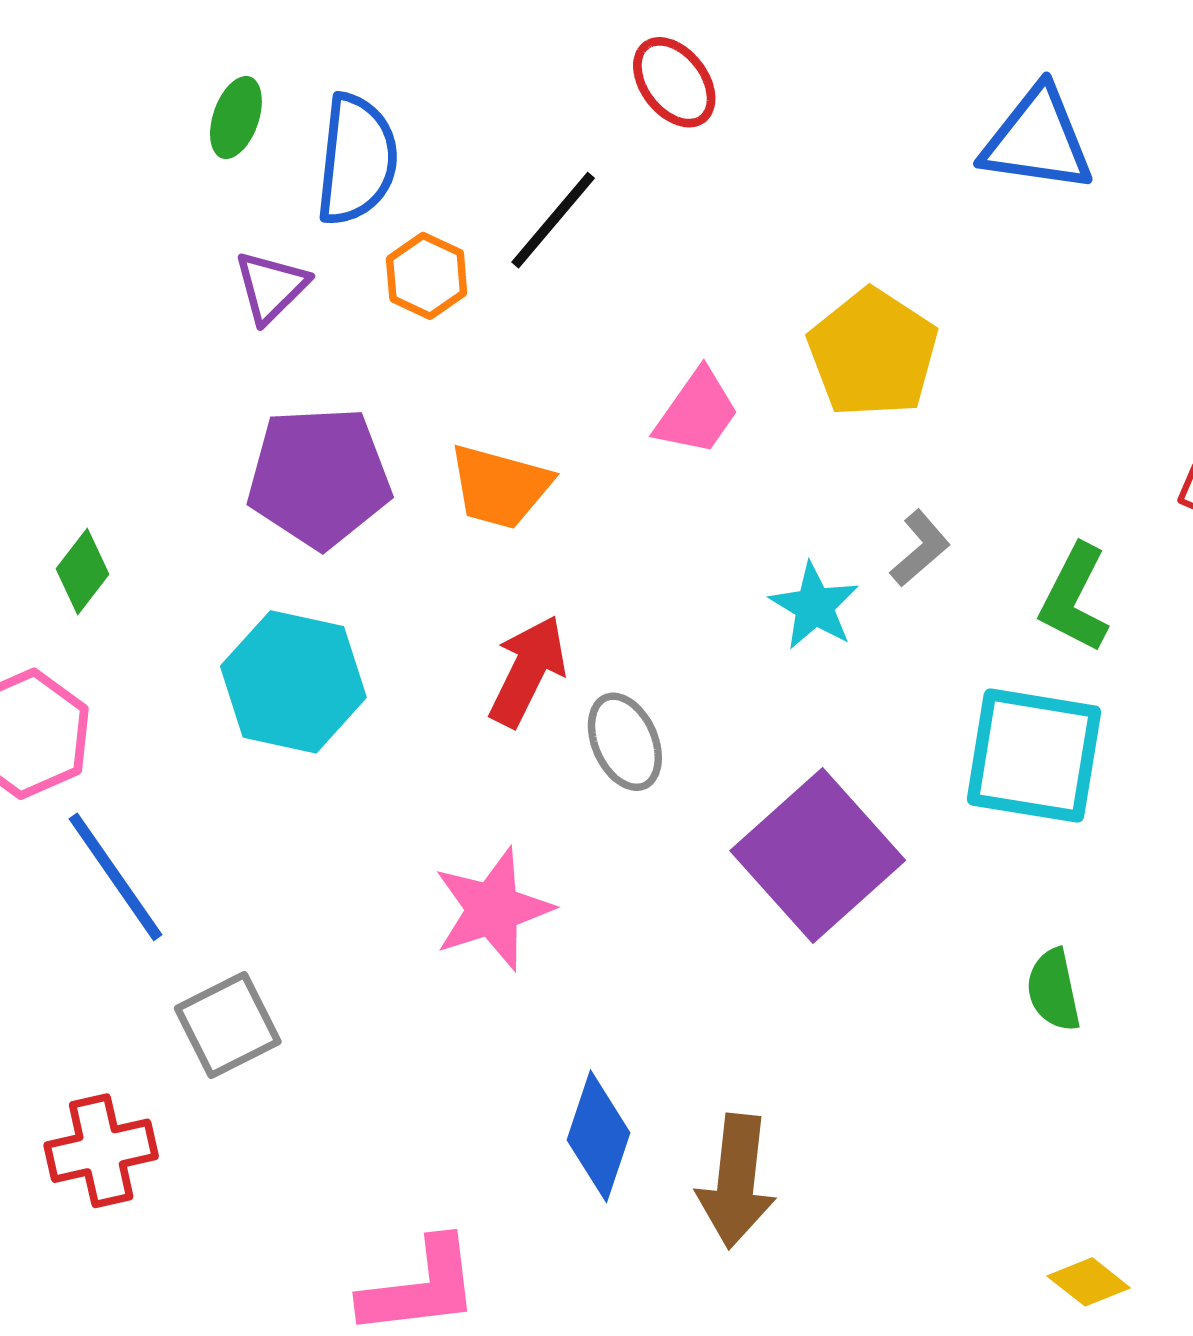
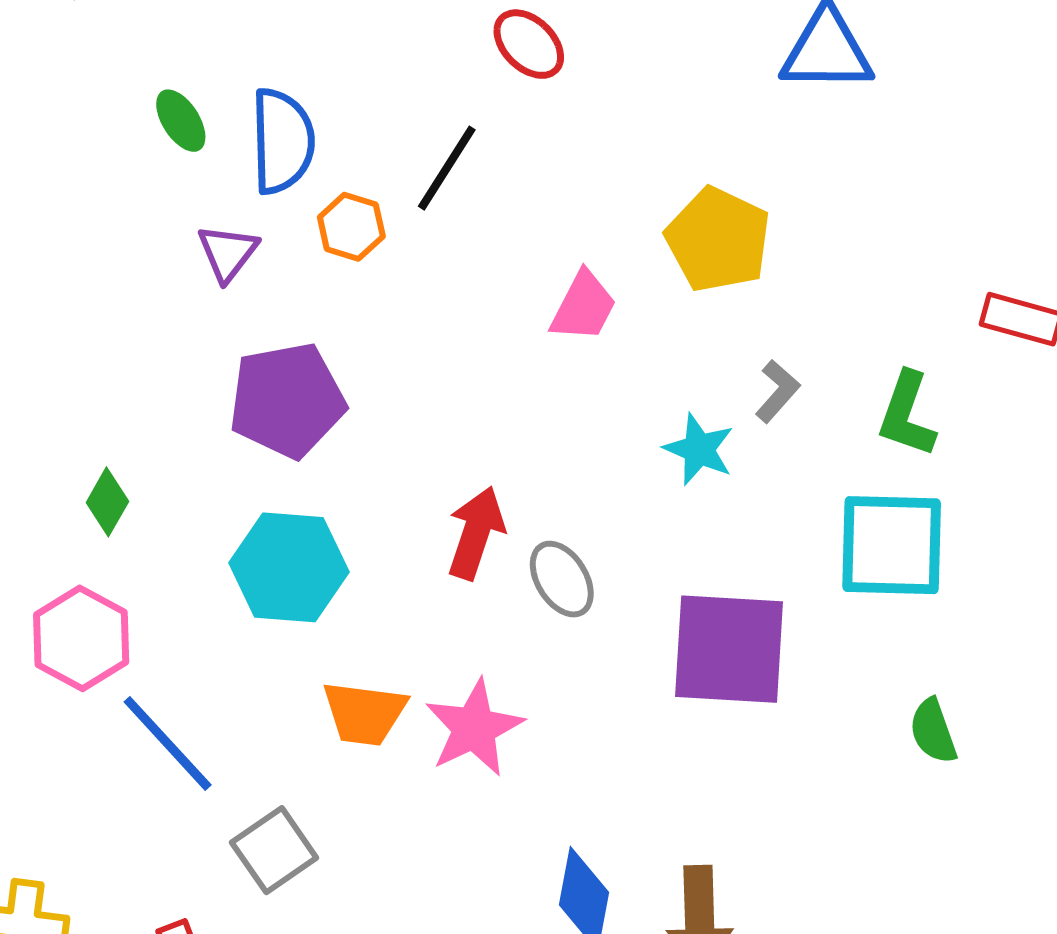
green ellipse: (236, 118) -> (181, 121), turned -44
orange trapezoid: (500, 487) -> (364, 713), moved
purple square: (818, 856) -> (729, 649), turned -37

